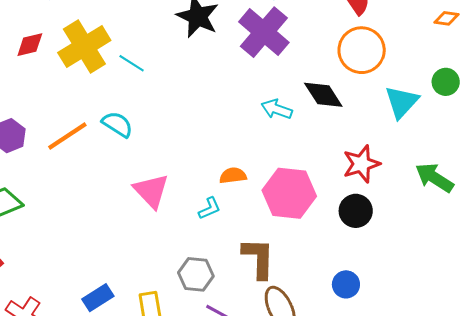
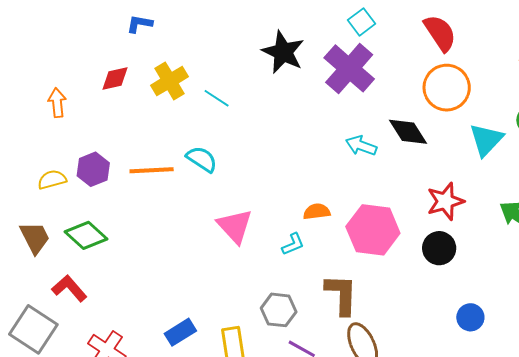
yellow cross: (84, 47) -> (170, 81), size x0.7
orange line: (67, 136) -> (152, 170), turned 30
blue circle: (346, 284) -> (470, 317), moved

